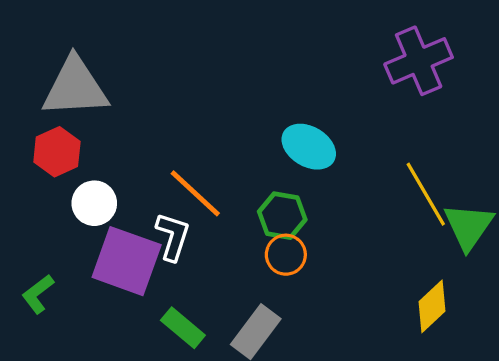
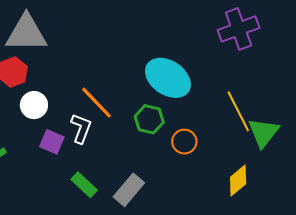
cyan ellipse: (309, 147) -> (168, 78), size x1.4
orange circle: (286, 255) -> (184, 142), moved
purple square: (127, 261) -> (52, 142), size x0.6

